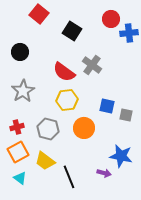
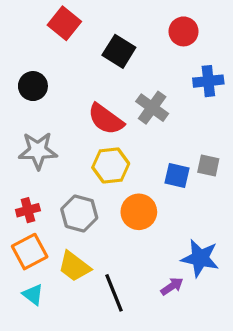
blue cross: (129, 33) -> (208, 81), moved
gray star: (23, 91) -> (38, 151), turned 30
gray square: (126, 115) -> (208, 165), moved
purple arrow: (104, 173) -> (172, 286), turned -48

